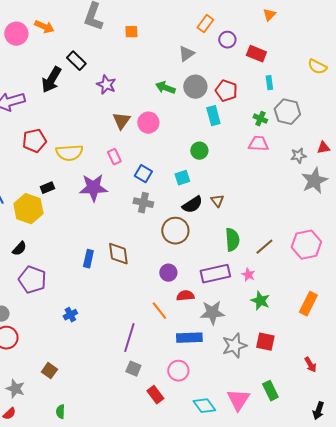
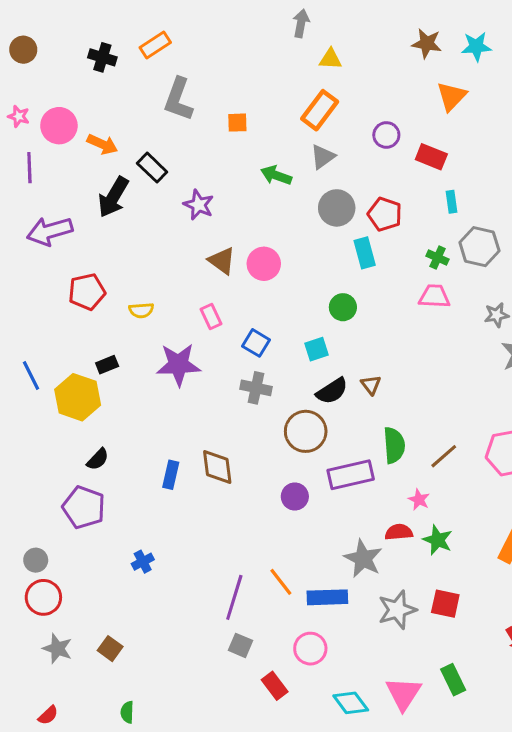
orange triangle: (269, 15) -> (452, 96), size x1.5
orange rectangle: (205, 24) -> (320, 110), moved, size x1.4
orange arrow: (44, 27) -> (102, 144), moved
green arrow: (165, 88) -> (276, 175), moved
brown triangle: (121, 121) -> (222, 261), turned -30
yellow semicircle: (69, 153) -> (141, 310), size x0.6
black semicircle: (19, 249) -> (98, 459), moved
purple rectangle: (215, 274) -> (351, 475), moved
red semicircle: (185, 296) -> (399, 532), moved
orange line: (159, 311) -> (281, 582), moved
gray star: (212, 313) -> (363, 559), turned 30
gray star: (15, 389) -> (57, 649), moved

